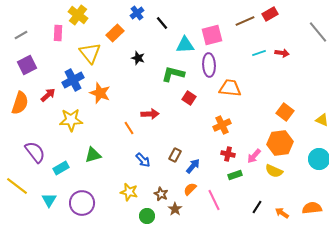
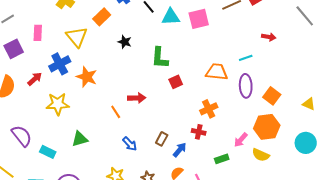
pink rectangle: (58, 33) -> (38, 33), moved
cyan triangle: (185, 45) -> (171, 17), moved
cyan line: (259, 53) -> (246, 58), moved
purple ellipse: (209, 65) -> (246, 86), moved
green L-shape: (173, 74) -> (160, 58), turned -100
red square: (189, 98) -> (176, 82), turned 32
red cross: (228, 154) -> (199, 132), moved
cyan rectangle: (61, 168) -> (48, 152), turned 56

